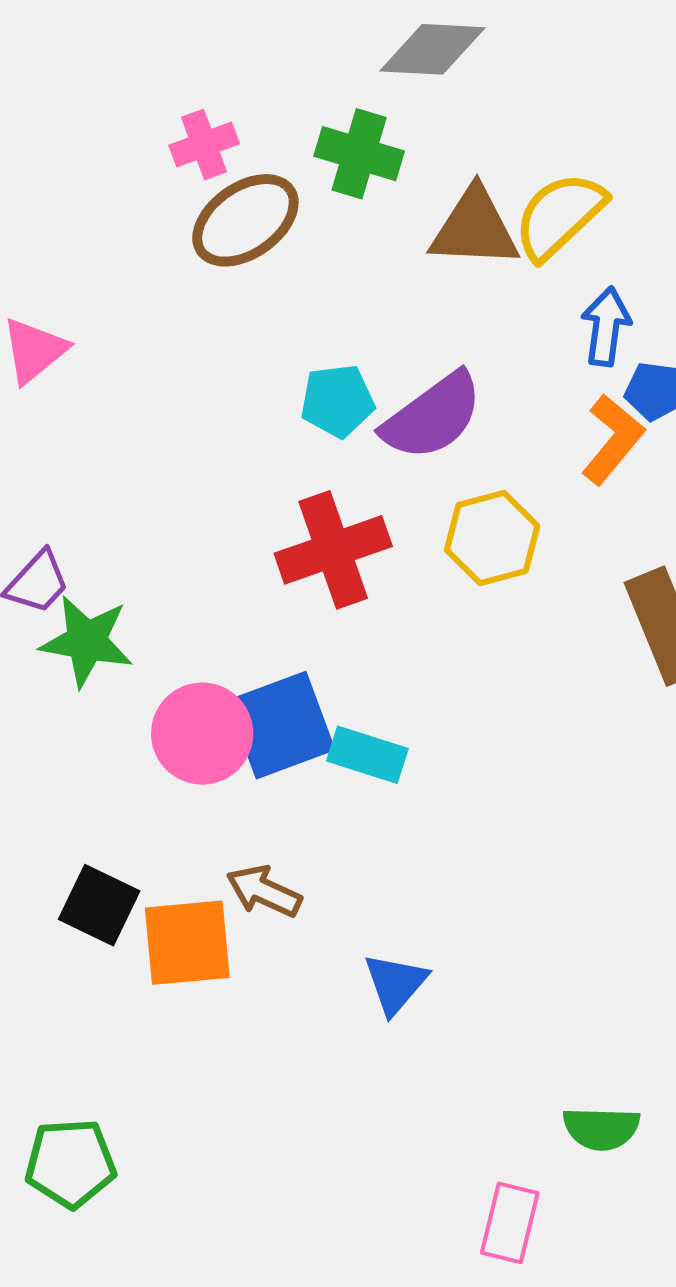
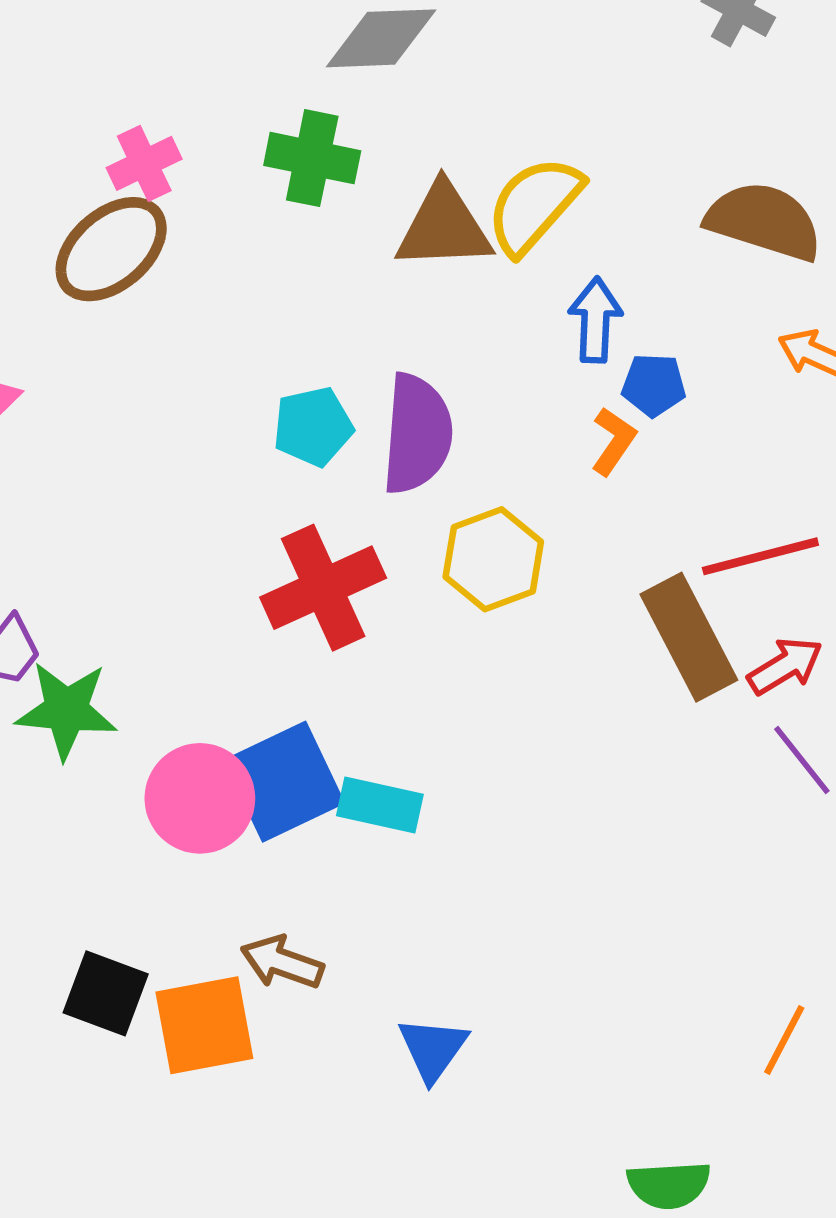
brown ellipse: (245, 220) -> (111, 249), moved
purple semicircle: (433, 416) -> (417, 434), turned -44
orange L-shape: (613, 439) -> (613, 441), size x0.7

